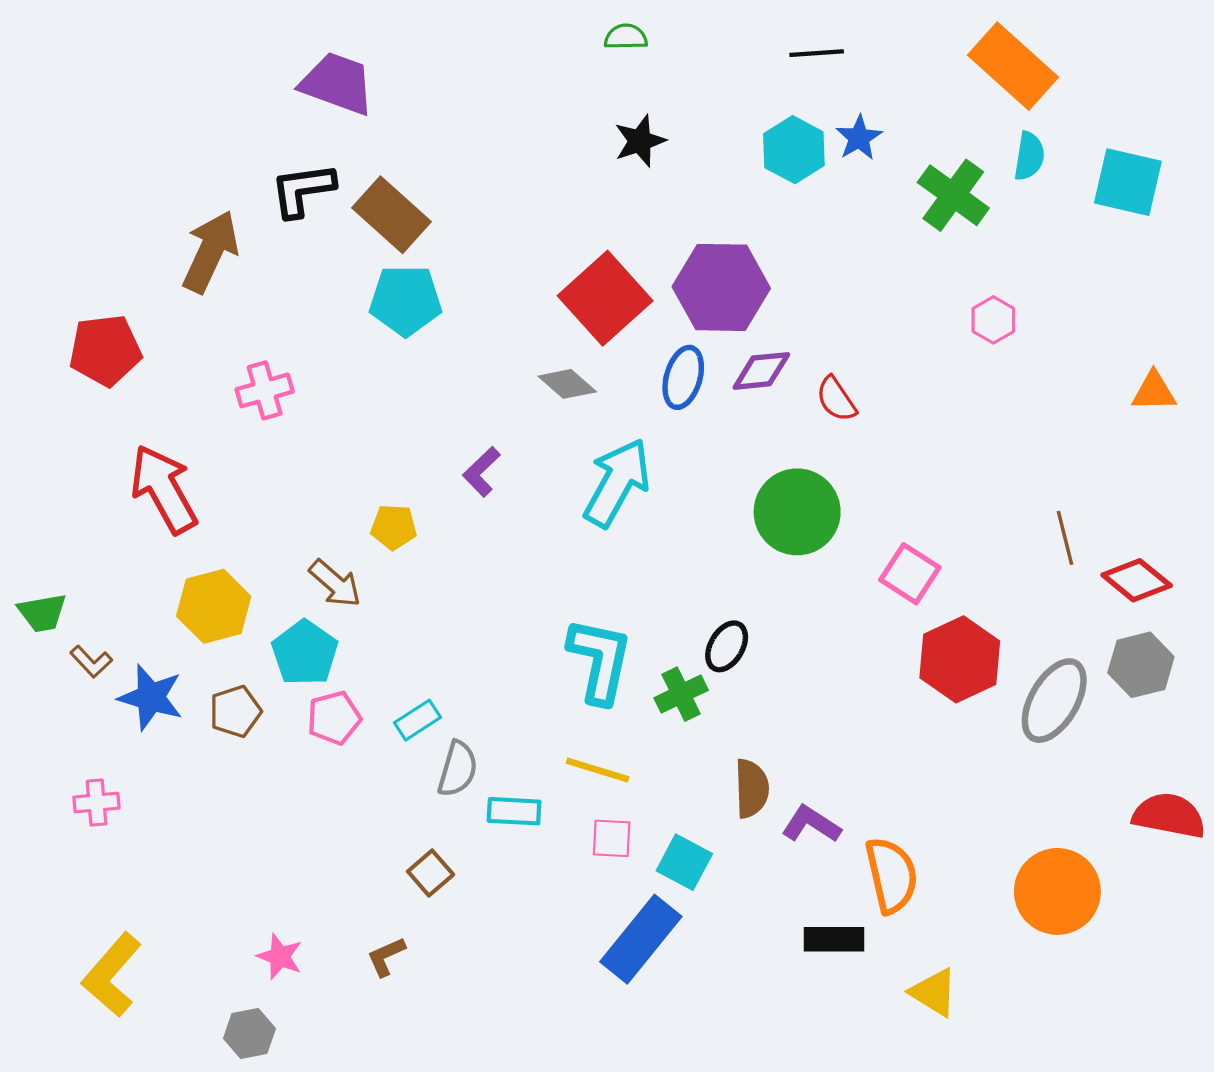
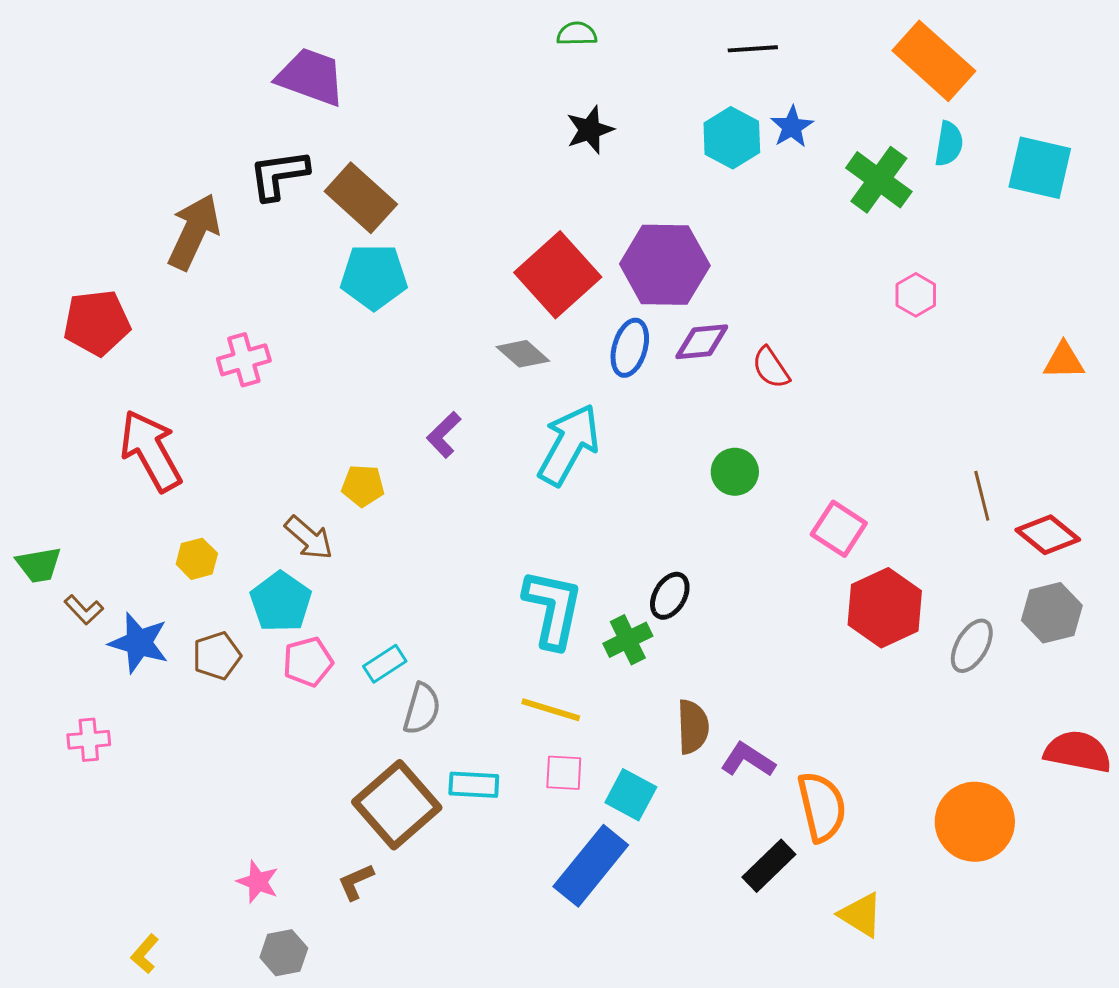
green circle: (797, 512) -> (735, 472), size x0.6
yellow hexagon: (214, 606) -> (197, 559), size x0.6
gray ellipse: (1054, 701) -> (972, 646), size x0.7
cyan rectangle: (514, 811) -> (474, 785), moved
brown square: (431, 873) -> (397, 805), size x2.0
black rectangle: (834, 939) -> (769, 866), turned -44
yellow L-shape: (112, 975) -> (145, 954), moved, size x0.5
gray hexagon: (249, 1034) -> (284, 953), moved

